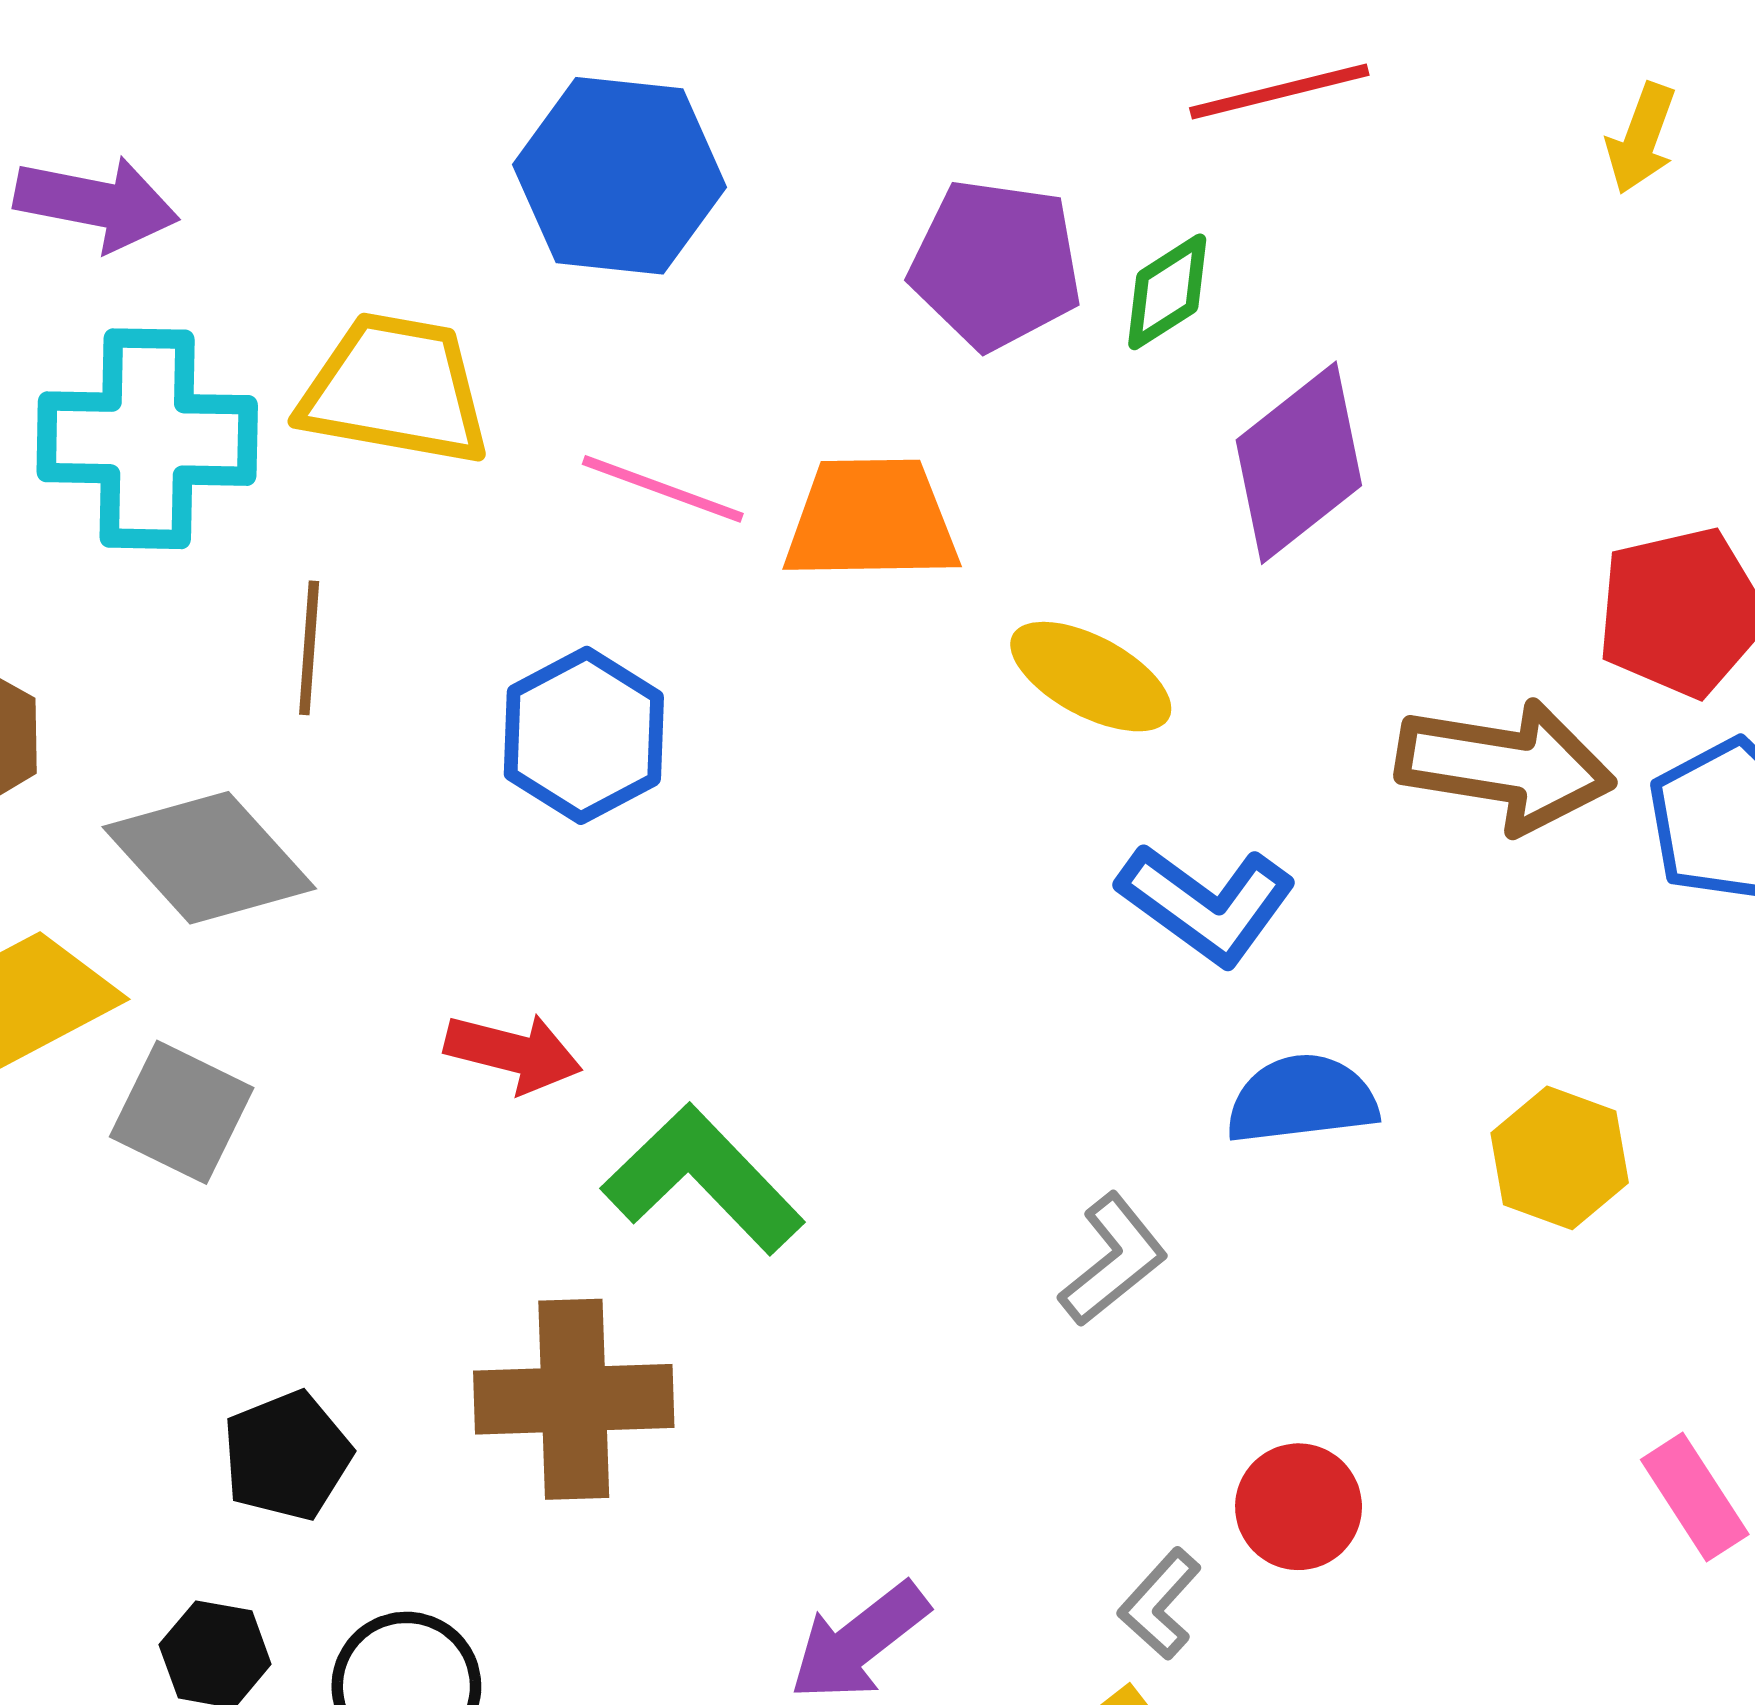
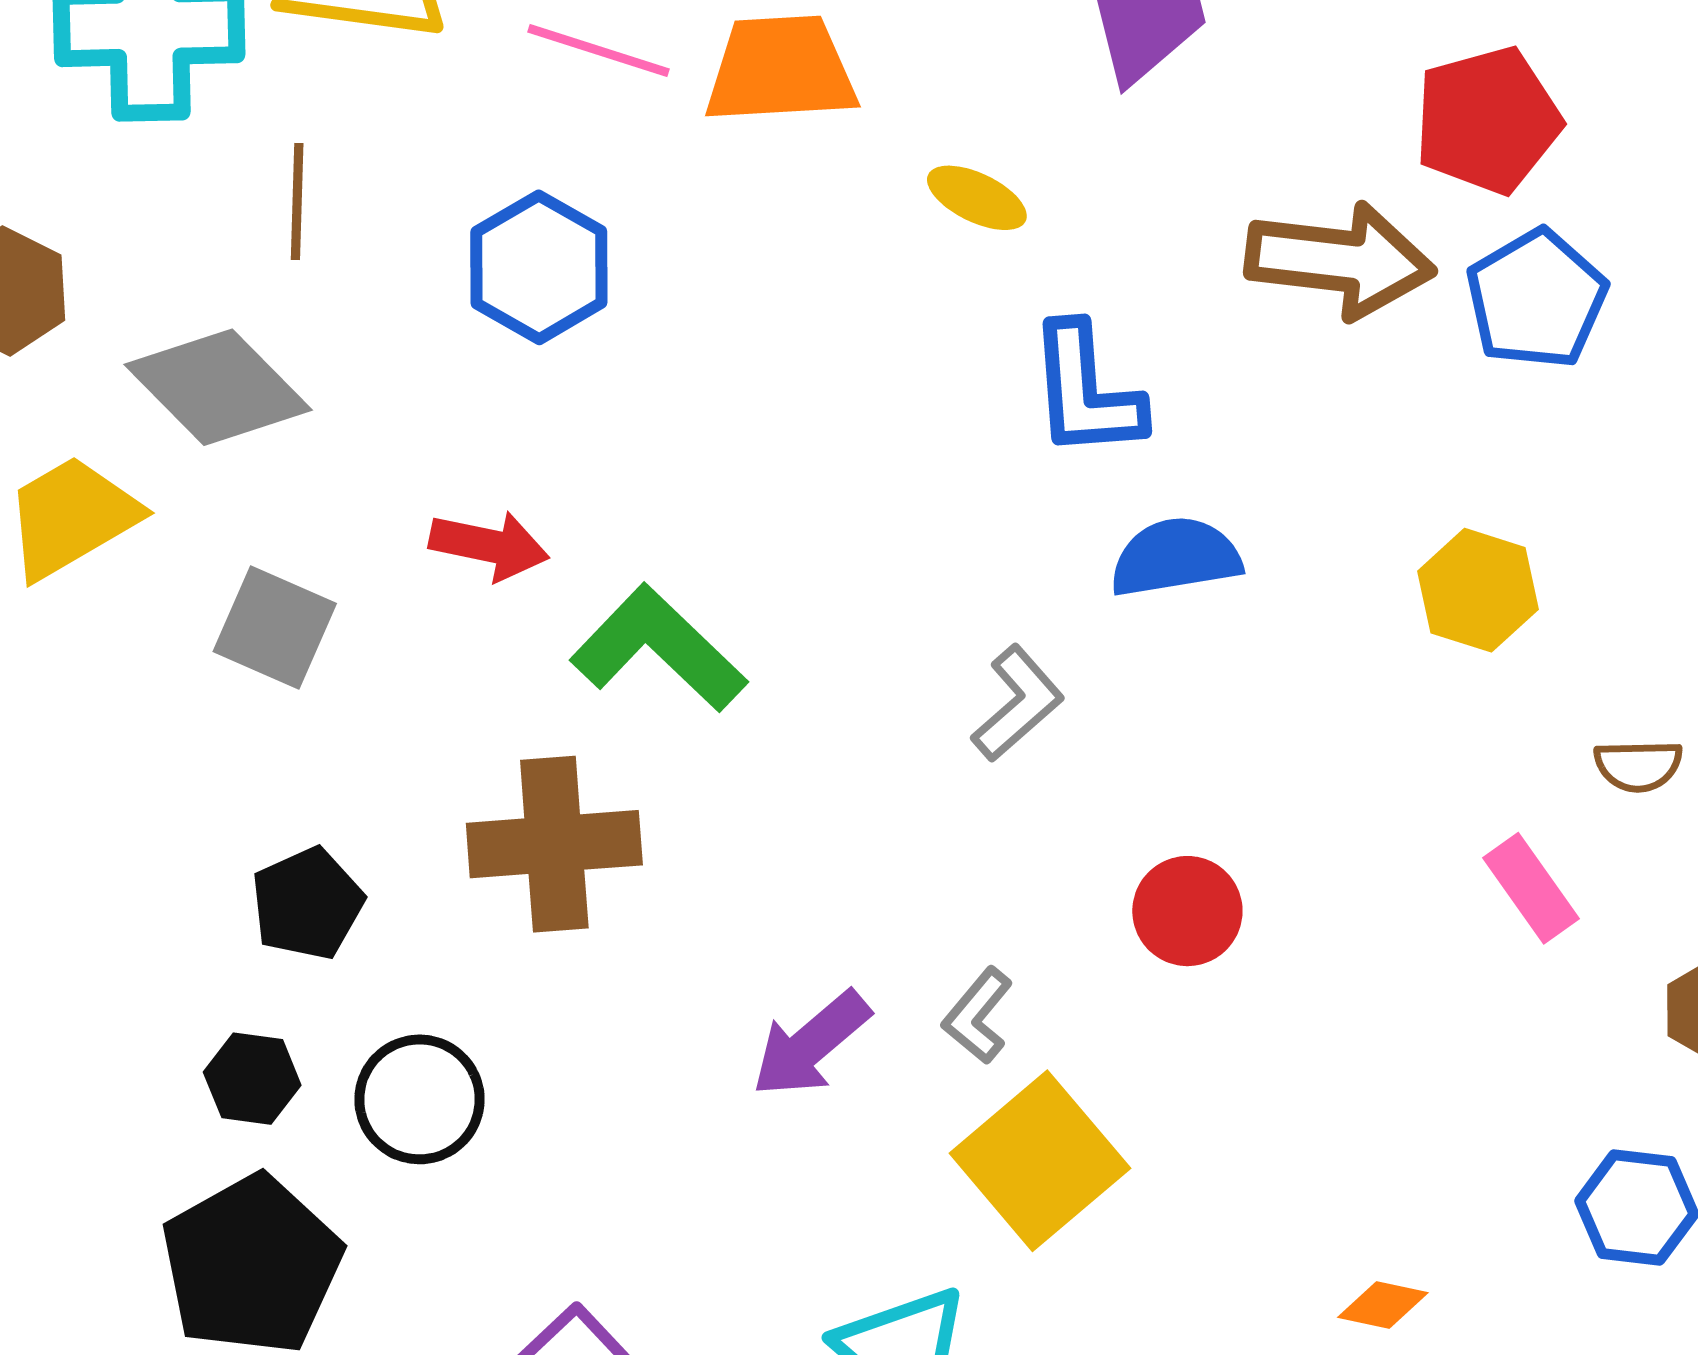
yellow ellipse: (1091, 677) -> (977, 198), size x0.7
blue L-shape: (1207, 904) -> (1086, 391), turned 52
gray square: (182, 1112) -> (275, 627), moved
yellow hexagon: (1560, 1158) -> (1478, 590), moved
gray L-shape: (1160, 1604) -> (978, 1016), moved

